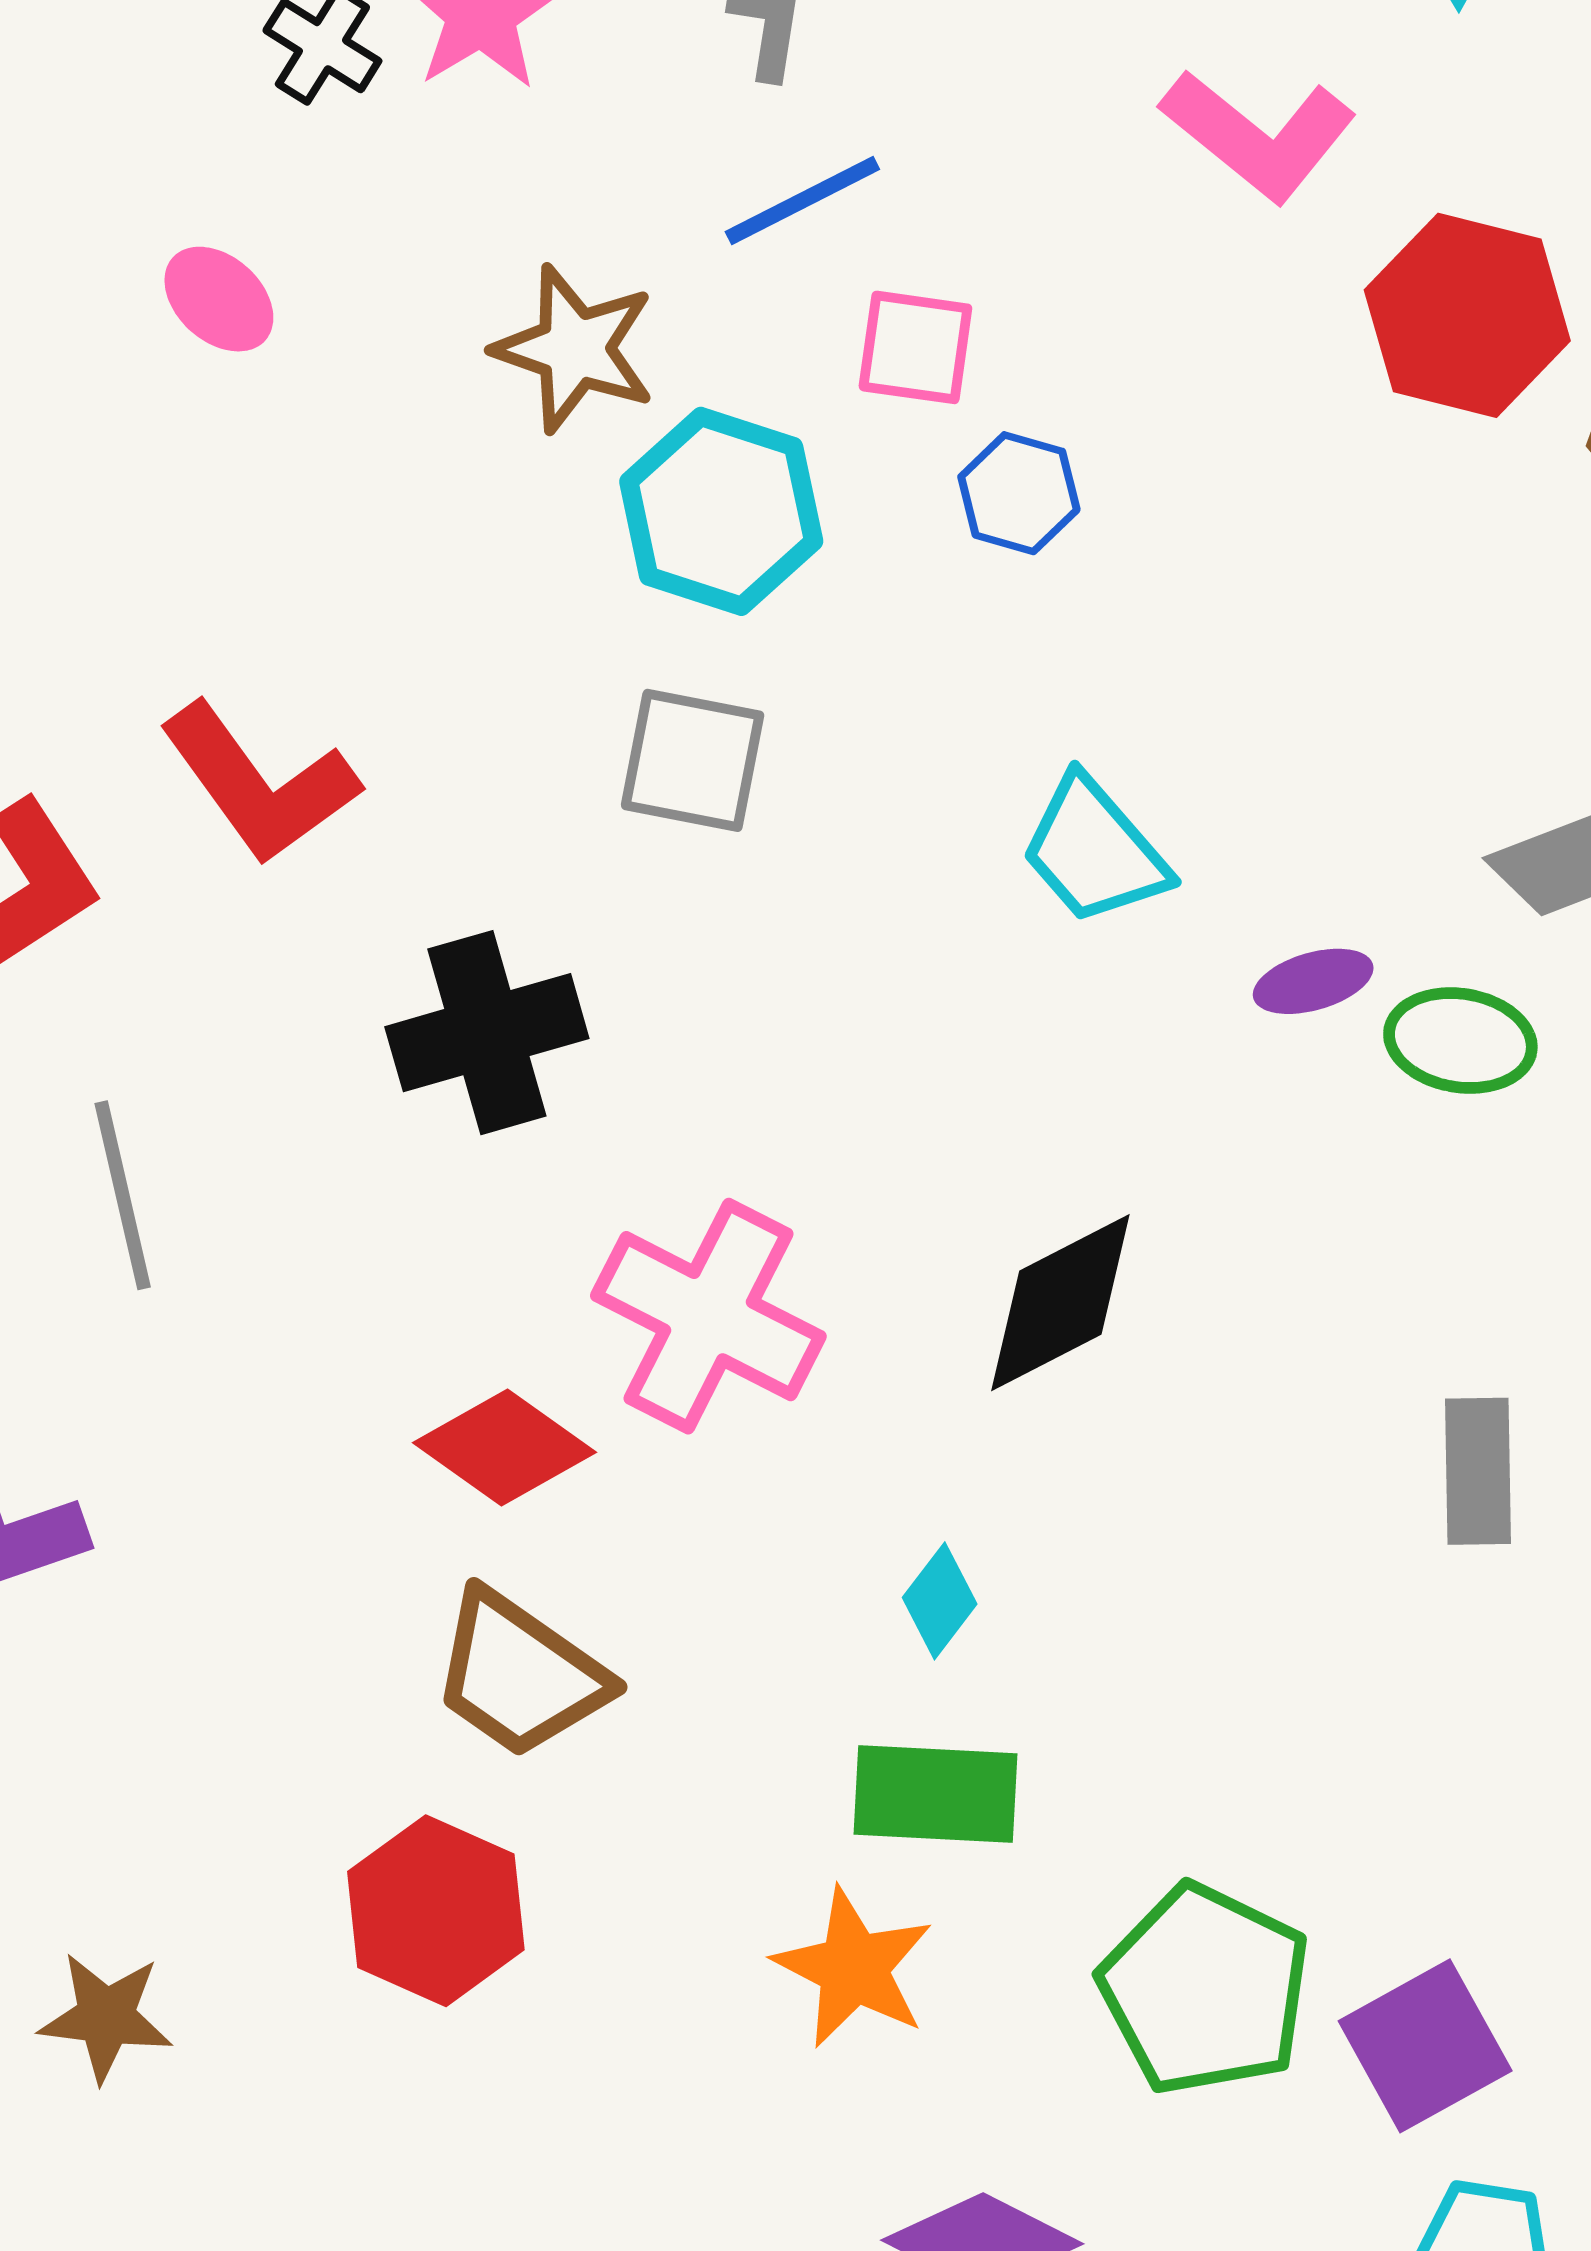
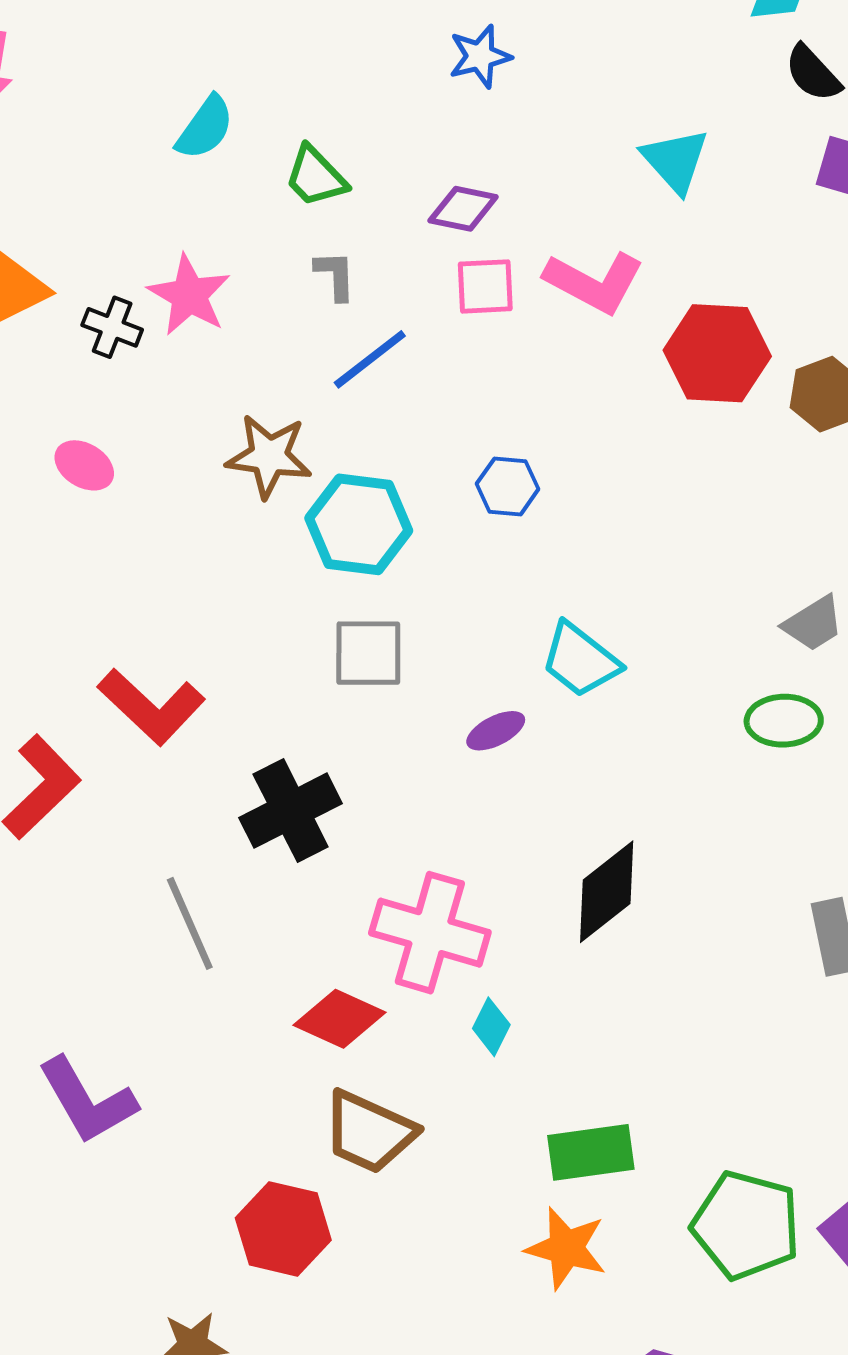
pink square: (915, 347) -> (485, 286), moved
purple ellipse: (1313, 981) -> (496, 731), moved
gray line: (123, 1195) -> (190, 923), moved
cyan diamond: (940, 1601) -> (491, 1027), moved
red hexagon: (436, 1911) -> (283, 1229), moved

